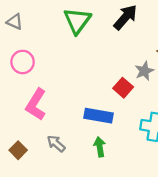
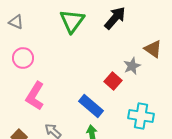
blue rectangle: (99, 116) -> (91, 106), turned 30

